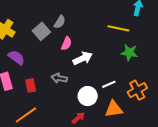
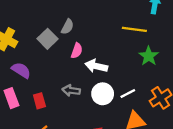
green star: (129, 53) -> (149, 56), turned 30
white arrow: (83, 58) -> (96, 66), turned -138
white circle: (88, 96) -> (103, 94), moved

